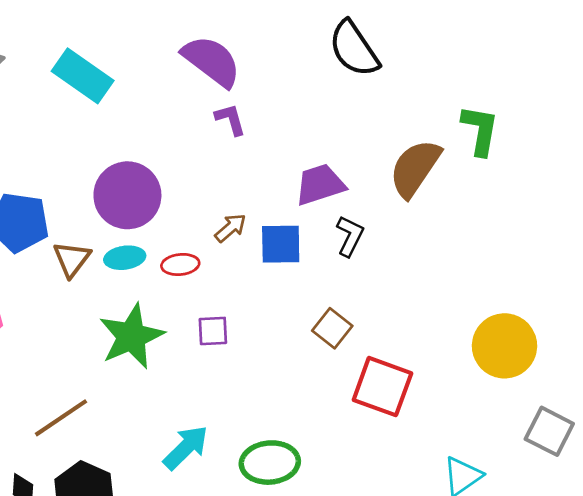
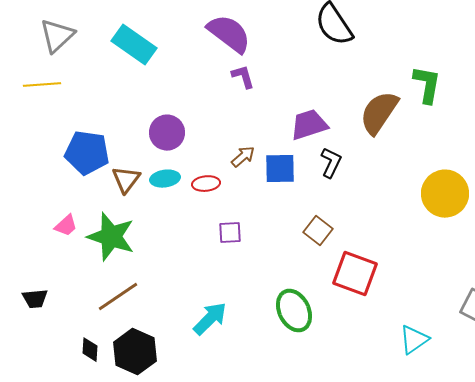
purple circle: (127, 195) -> (167, 133), size x0.7
green star: (131, 336) -> (111, 237), moved, turned -30
yellow circle: (504, 346) -> (445, 194), moved
green ellipse: (270, 463) -> (294, 311), moved, turned 69

